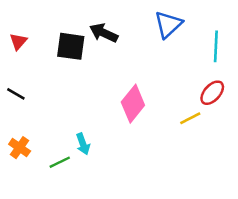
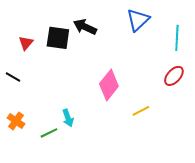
red triangle: (18, 41) -> (26, 43), moved
yellow line: (190, 118) -> (141, 111), moved

